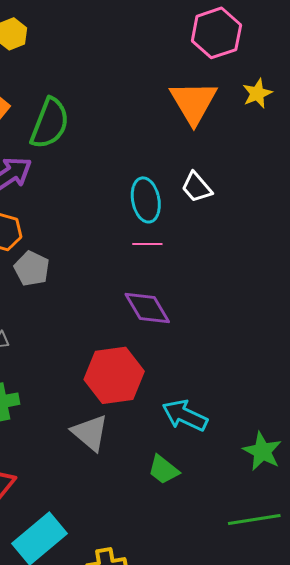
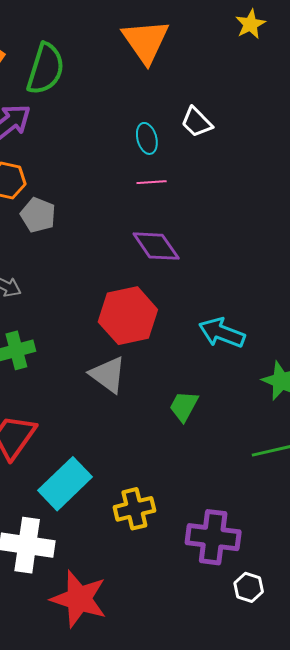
orange triangle: (193, 102) -> (146, 41), moved
cyan ellipse: (146, 200) -> (147, 138), size x0.7
cyan arrow: (185, 415) -> (222, 333), moved
green trapezoid: (164, 470) -> (184, 406), turned 84

